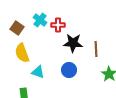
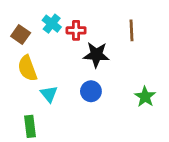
brown line: (96, 49) -> (132, 30), moved
cyan triangle: (38, 72) -> (49, 94), turned 32

